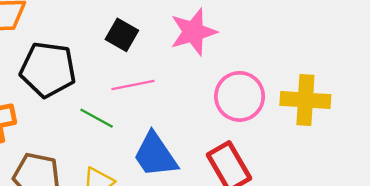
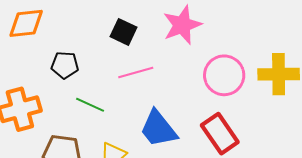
black pentagon: (48, 70) -> (65, 65), size x0.6
green line: (97, 118) -> (90, 105), moved

